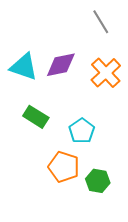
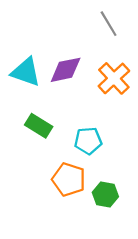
cyan pentagon: (82, 131) -> (88, 141), turned 30

